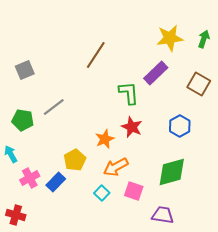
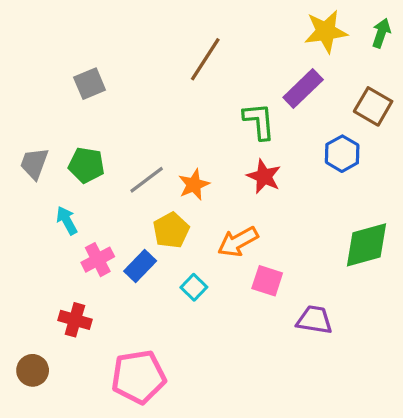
gray line: (54, 107) -> (147, 180), moved
blue hexagon: (180, 126) -> (342, 154), moved
orange star: (105, 139) -> (194, 185), moved
green diamond: (172, 172) -> (367, 245), moved
cyan square: (102, 193) -> (194, 287), moved

